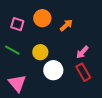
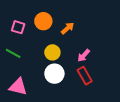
yellow circle: (40, 52) -> (52, 52), moved
pink triangle: (17, 83) -> (18, 87), turned -36

